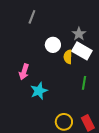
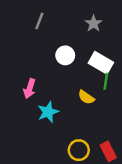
gray star: (79, 34) -> (94, 23), moved
yellow semicircle: (68, 57) -> (86, 97), moved, turned -56
green line: (84, 83) -> (106, 81), moved

